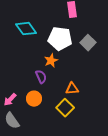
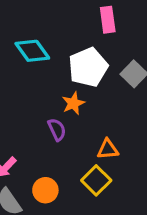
white pentagon: (60, 39) -> (88, 67), turned -30
orange circle: (34, 99) -> (45, 190), moved

